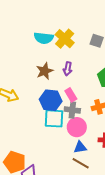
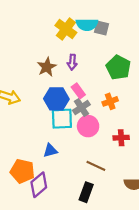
cyan semicircle: (44, 38) -> (87, 24), moved
gray cross: (72, 110) -> (81, 107), turned -35
blue triangle: (80, 147) -> (50, 151), moved

